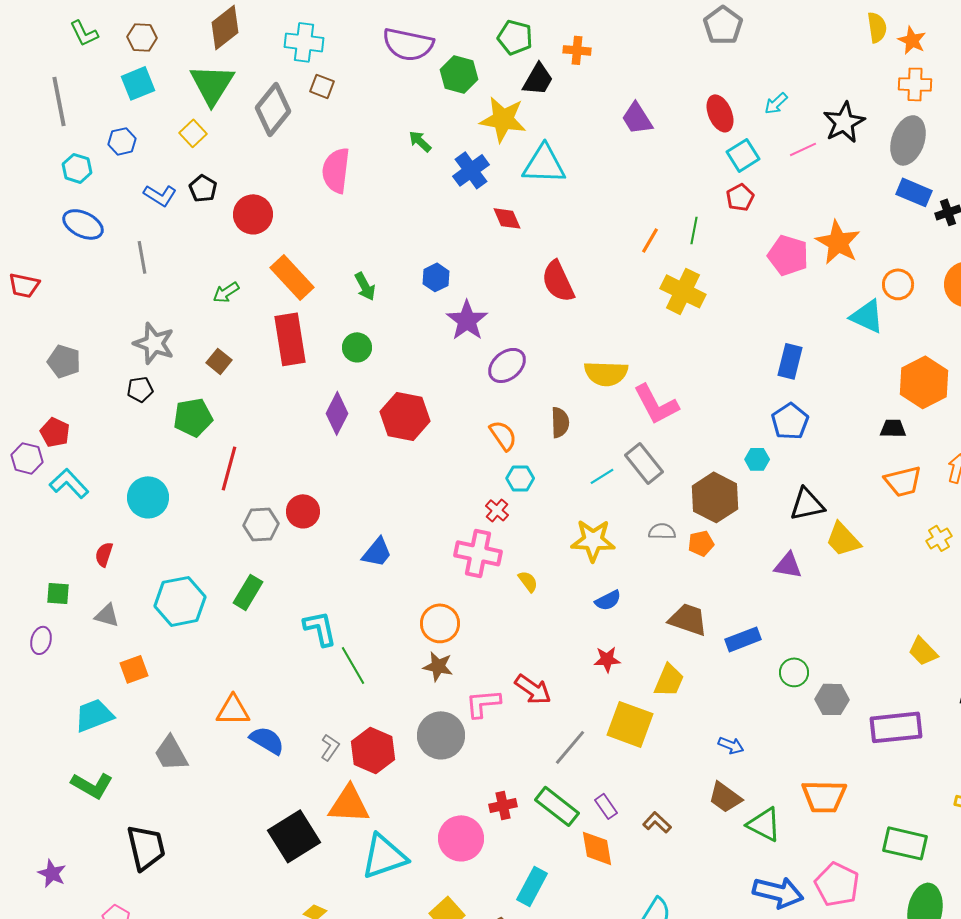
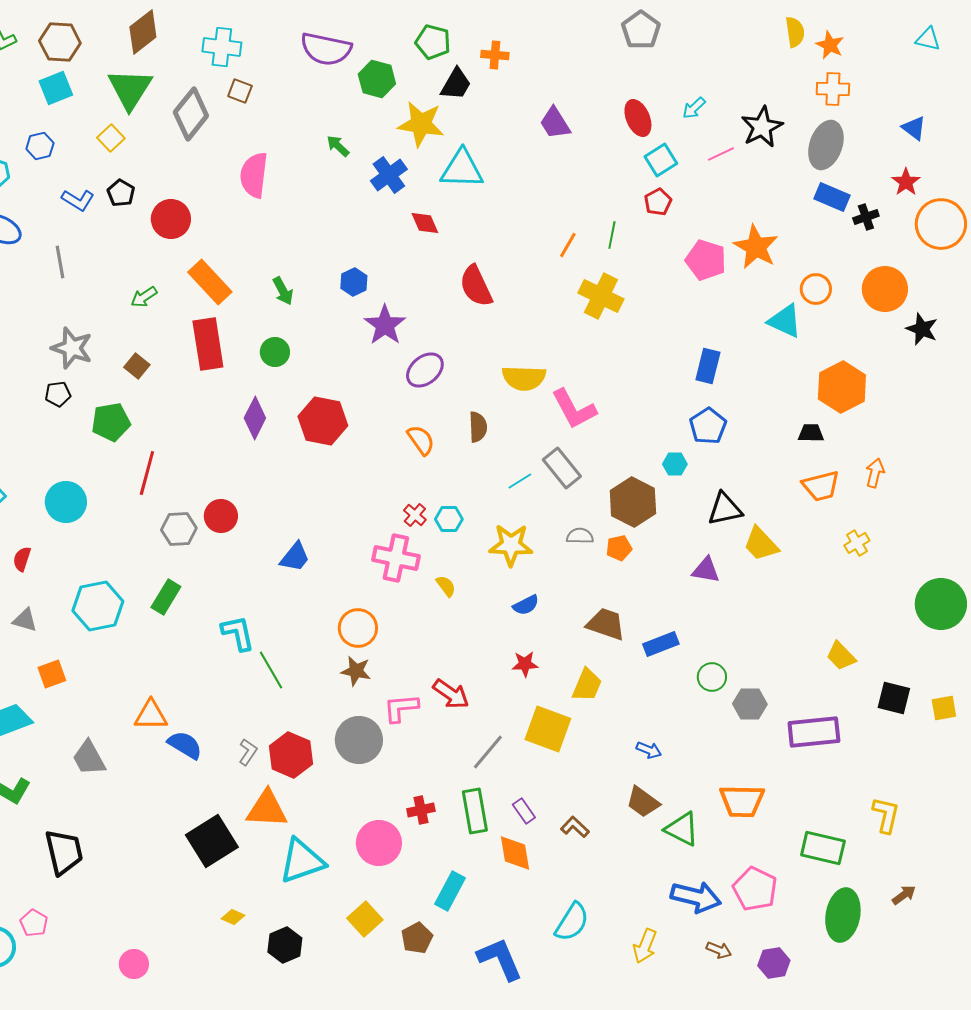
brown hexagon: (142, 37) -> (60, 42), size x1.4
cyan hexagon: (520, 478) -> (449, 519), moved
green rectangle: (557, 806) -> (475, 811), turned 42

